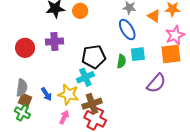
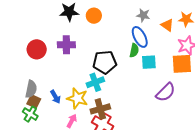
green semicircle: (121, 61) -> (134, 50), moved

